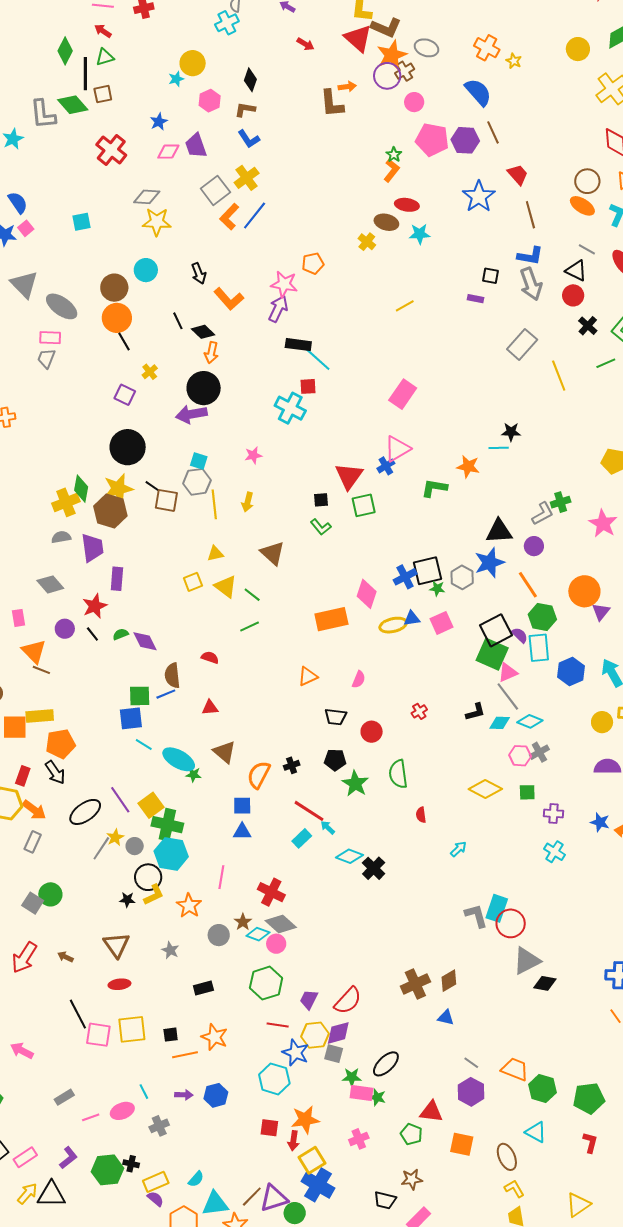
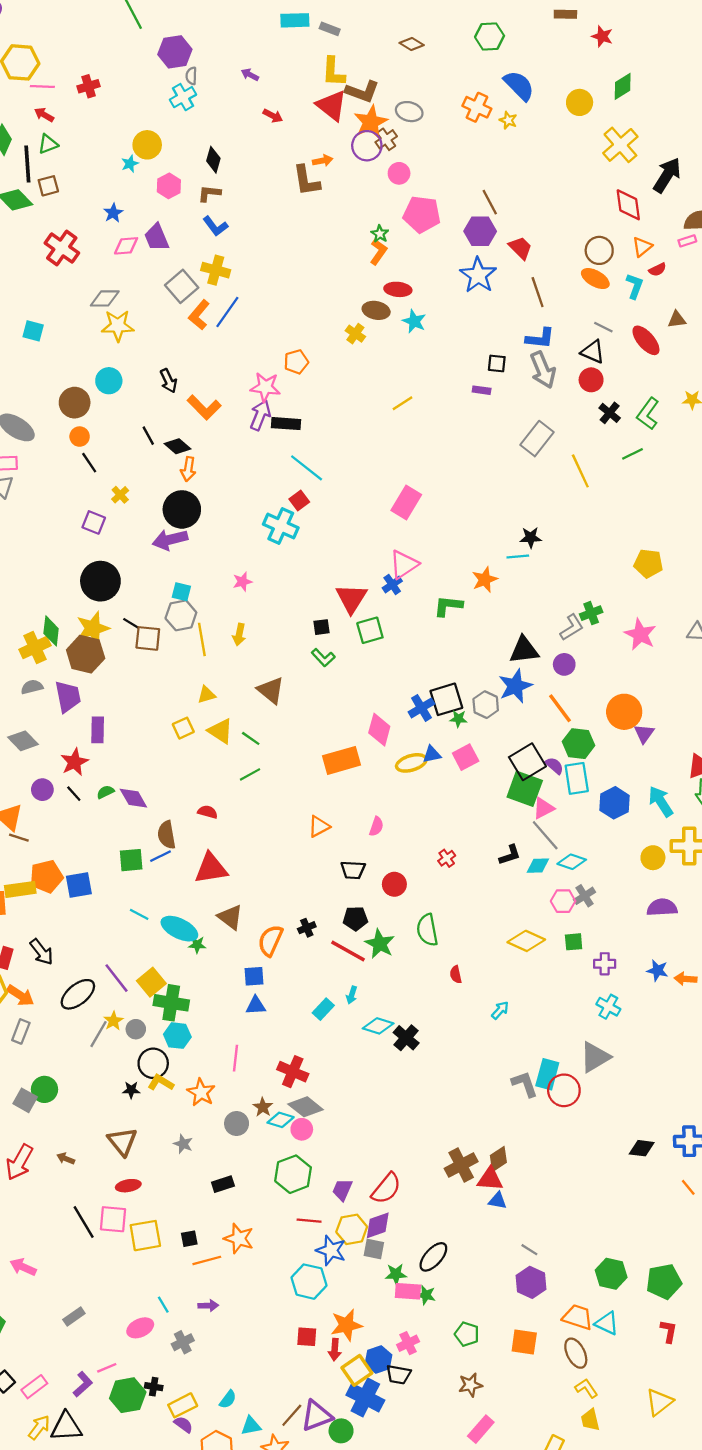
blue semicircle: (478, 92) -> (519, 86), moved
purple hexagon: (465, 140) -> (480, 231), moved
yellow cross: (247, 178) -> (216, 270), turned -35
cyan square: (81, 222) -> (33, 331), turned 30
cyan star: (420, 234) -> (414, 321), turned 30
orange circle: (117, 318) -> (80, 437), size x0.6
black rectangle: (298, 345) -> (286, 424), moved
red square: (308, 386) -> (299, 500), turned -30
orange star: (468, 467) -> (485, 580), turned -30
red triangle: (210, 708) -> (211, 868), size x1.8
blue square: (131, 718) -> (79, 885), moved
orange pentagon: (61, 744) -> (46, 876), moved
red line: (309, 811) -> (348, 951), moved
cyan arrow: (328, 827) -> (352, 995), turned -112
cyan hexagon: (171, 854) -> (177, 1036), size x0.7
yellow L-shape: (154, 895) -> (161, 1083), turned -120
gray triangle: (527, 961) -> (595, 1057), moved
black diamond: (545, 983) -> (642, 1148), moved
pink square: (98, 1035) -> (113, 1219), moved
orange trapezoid: (515, 1069) -> (578, 1317), moved
blue hexagon: (216, 1095) -> (378, 1359), moved
red triangle: (431, 1112) -> (490, 1179), moved
pink line: (91, 1117) -> (107, 1368), moved
black trapezoid: (385, 1200) -> (398, 1375), moved
cyan triangle: (215, 1204) -> (251, 1426), size x0.7

